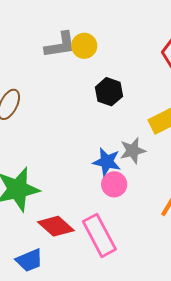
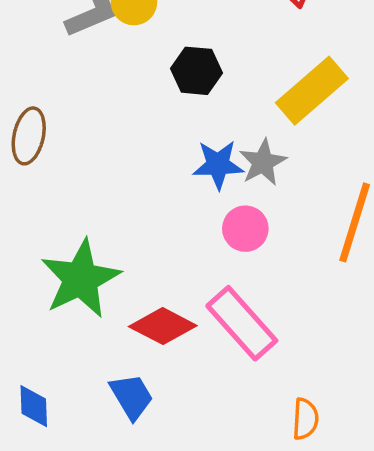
blue star: (107, 162) -> (218, 165), moved
blue trapezoid: (29, 260) -> (132, 397), turned -84

